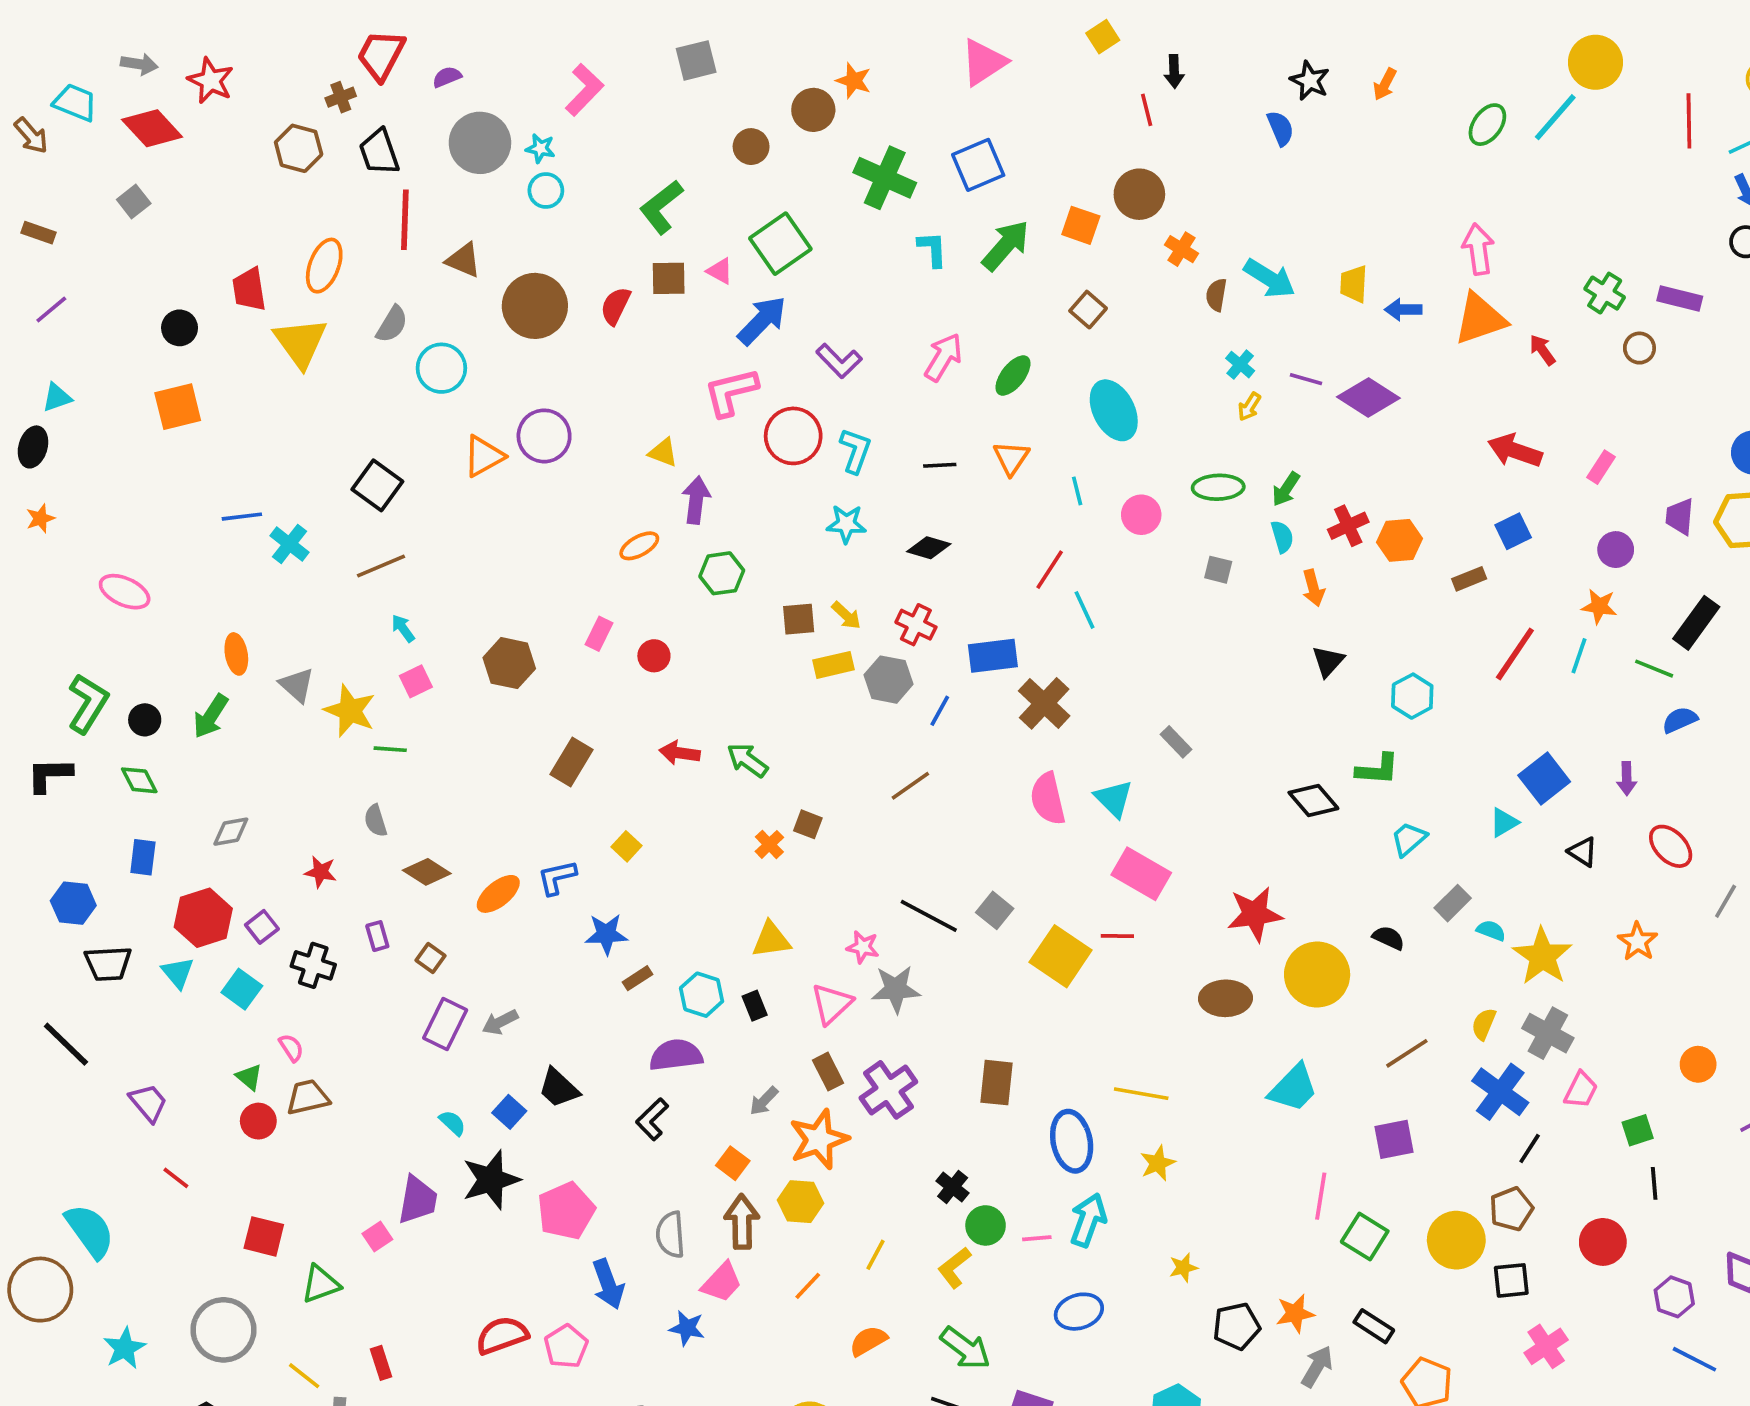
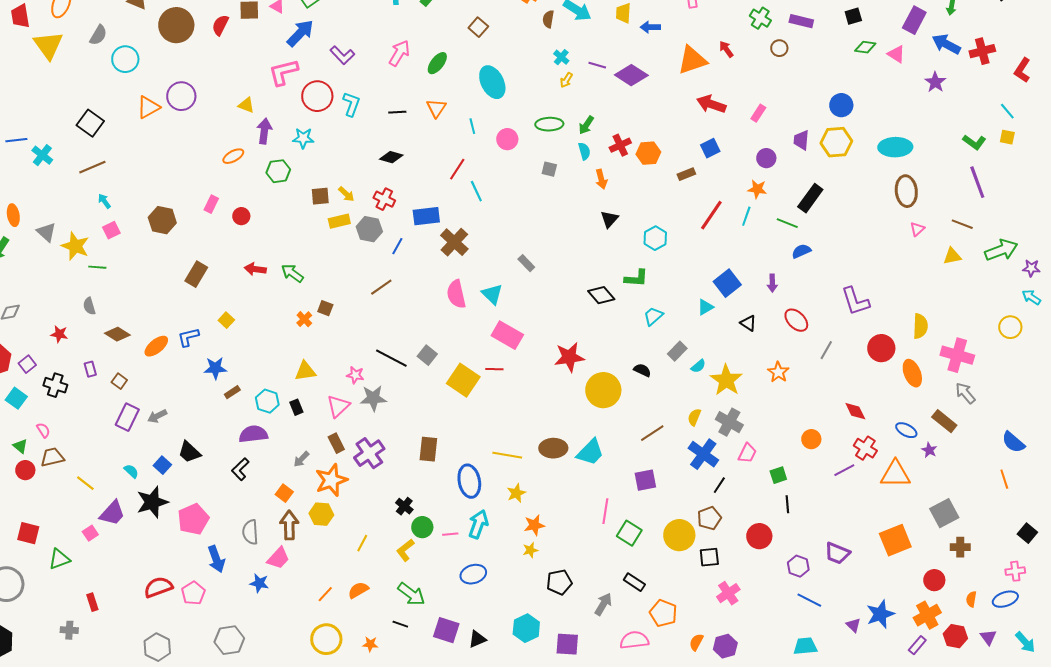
orange triangle: (1480, 319) -> (692, 60), moved
cyan star: (846, 524) -> (303, 138), moved
cyan semicircle: (1491, 931) -> (698, 366), turned 119
brown ellipse: (1225, 998) -> (553, 448), moved
purple trapezoid: (418, 1200) -> (112, 513), turned 32
orange line: (808, 1286) -> (325, 594), moved
orange star: (1295, 1313) -> (534, 525), moved
yellow line: (304, 1376) -> (85, 483), moved

